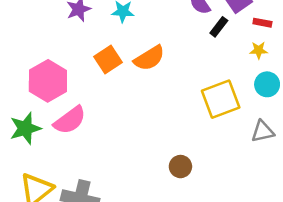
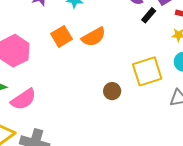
pink semicircle: (70, 120) -> (23, 99), moved
brown circle: (180, 167) -> (112, 91), moved

